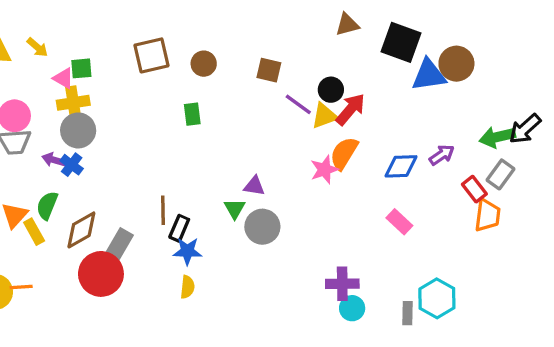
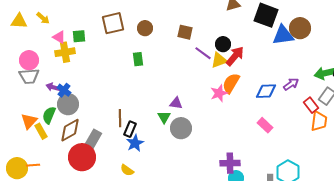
green square: (81, 68) -> (79, 36), moved
gray circle: (78, 130) -> (68, 104), moved
blue star: (187, 251) -> (135, 143), turned -30
yellow semicircle: (187, 287) -> (127, 170), moved, turned 120

